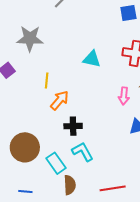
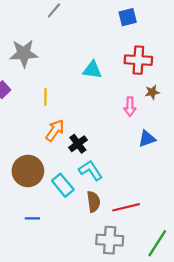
orange arrow: (59, 100) -> (55, 130), moved
black cross: (73, 126) -> (78, 144), turned -30
brown semicircle: (70, 185) -> (94, 202), moved

